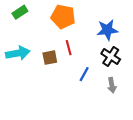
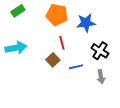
blue star: (107, 30) -> (86, 23), moved
brown square: (50, 58) -> (53, 60), moved, turned -32
blue line: (84, 74) -> (76, 67), turned 48

